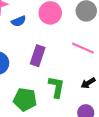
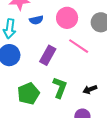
pink line: (83, 48) -> (79, 46), moved
green pentagon: (25, 99) -> (28, 94), turned 30

